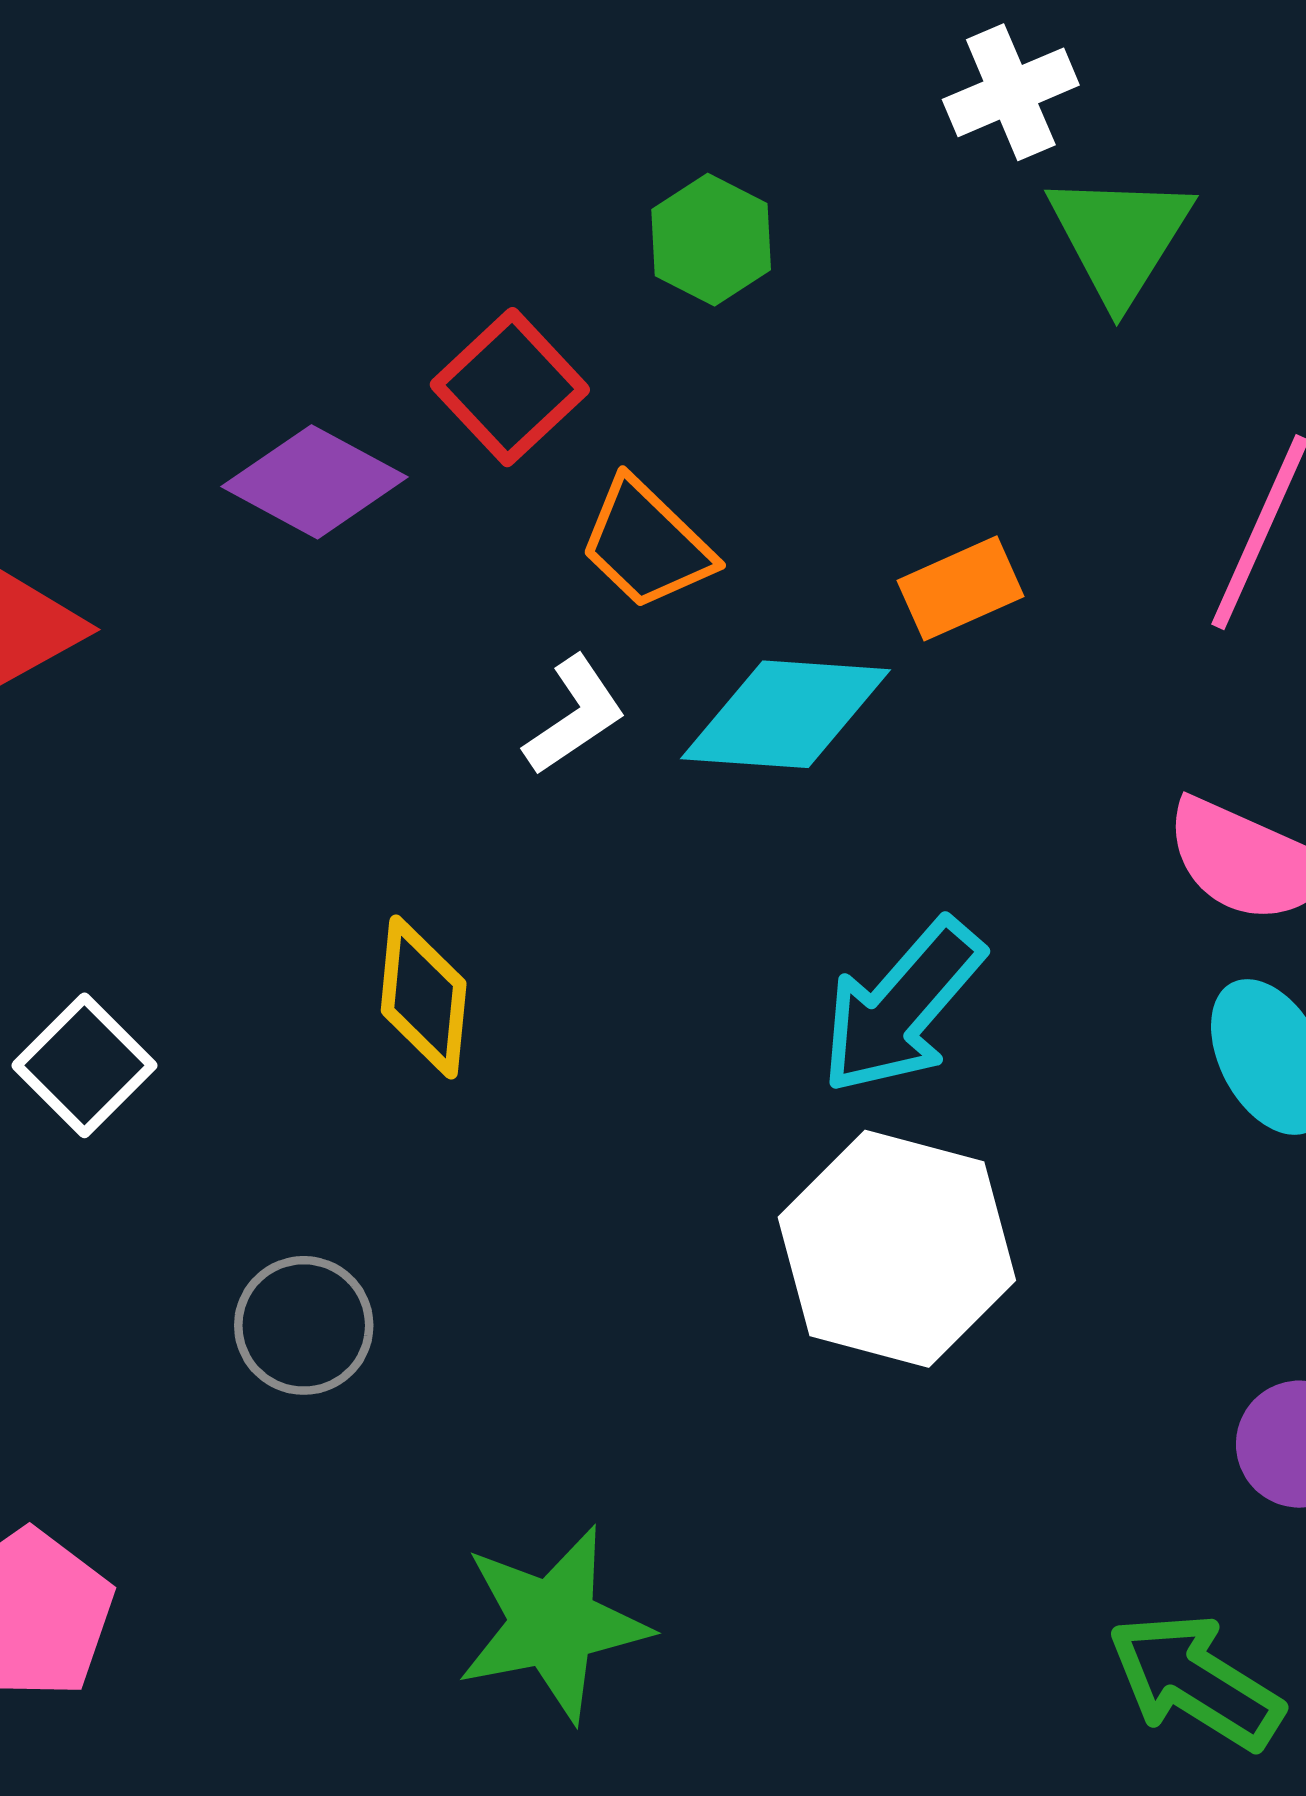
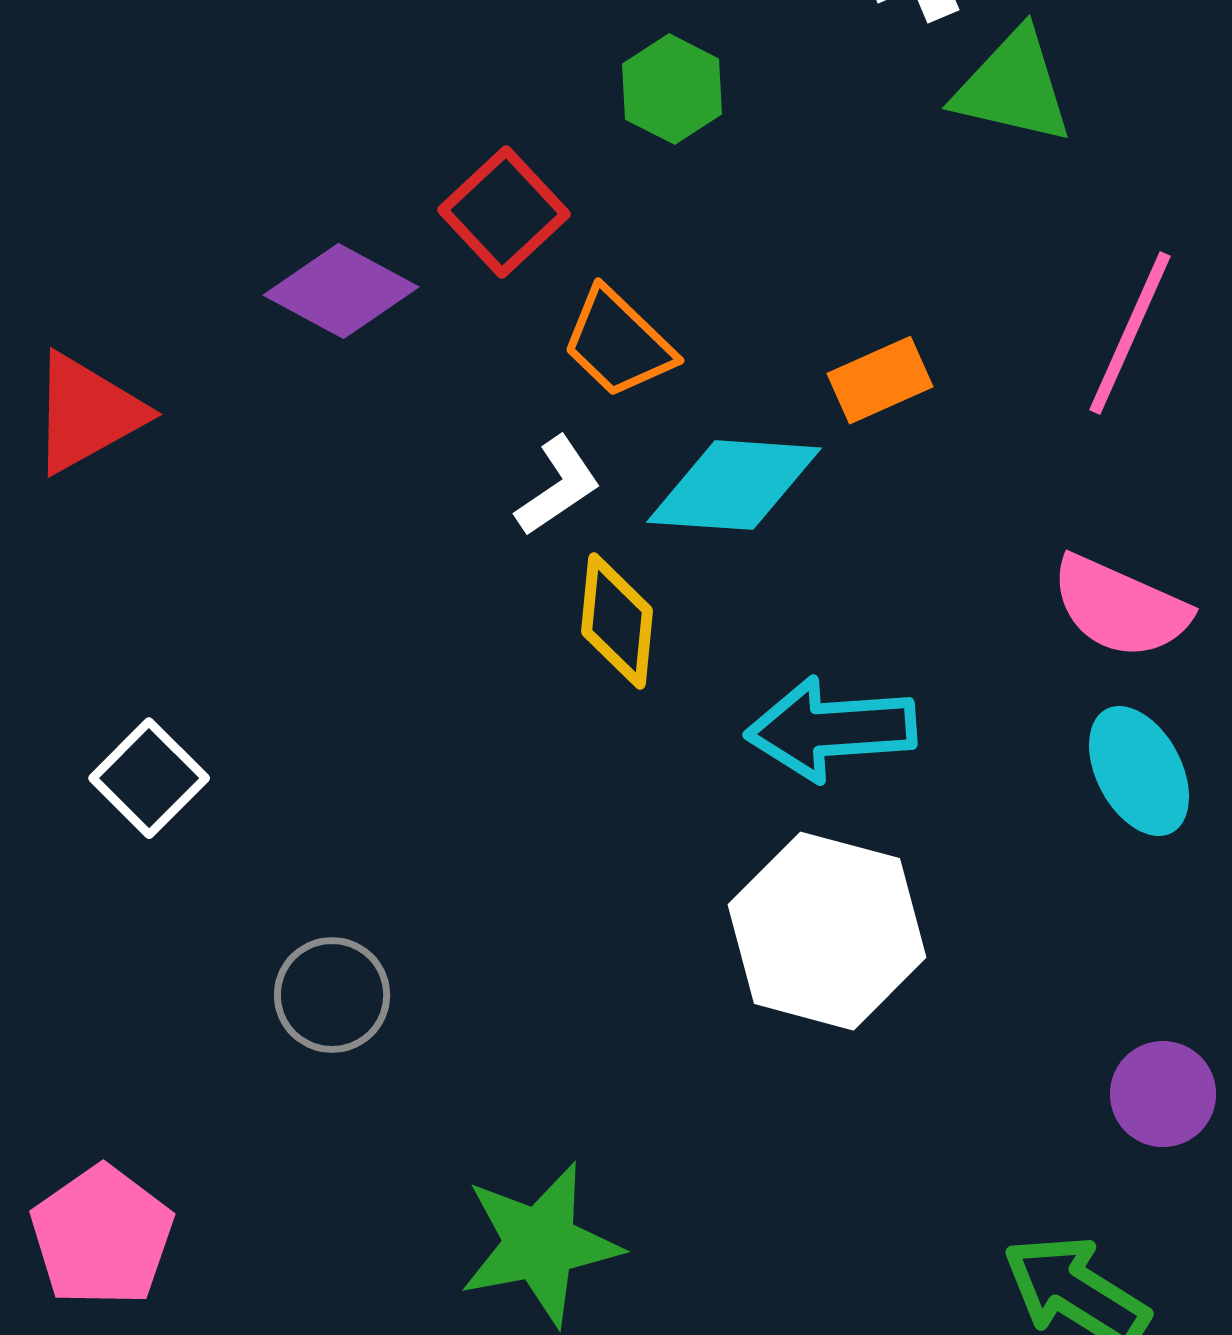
green triangle: (1120, 237) -> (1013, 87), turned -49
yellow diamond: (424, 997) -> (617, 621), moved
cyan arrow: (902, 1007) -> (831, 729), turned 45

